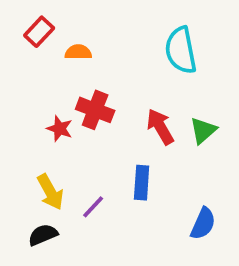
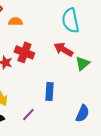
red arrow: (160, 127) -> (63, 49), moved, turned -30
purple line: (93, 207) -> (28, 114), moved

